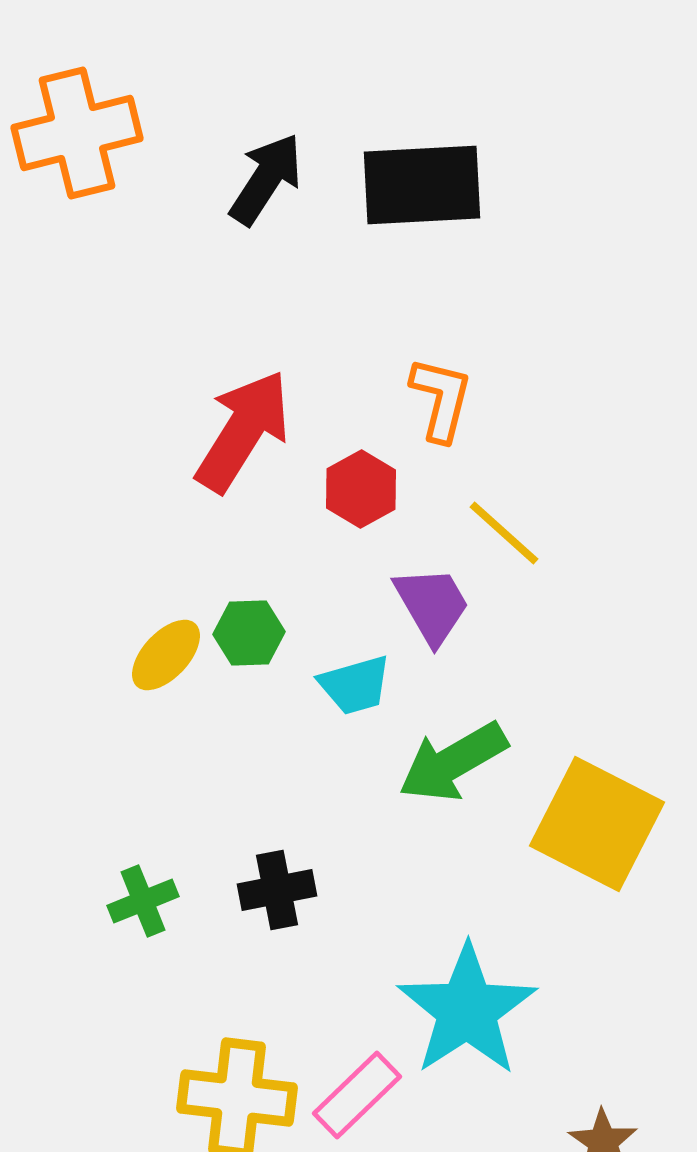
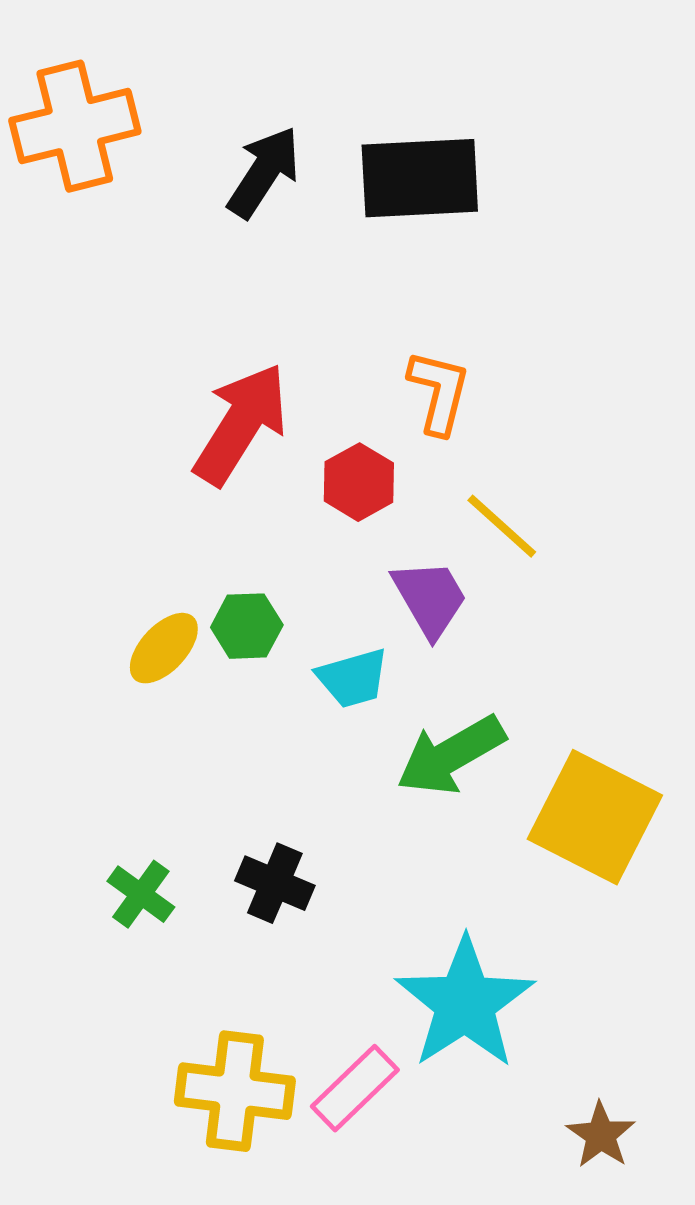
black cross: (277, 890) -> (275, 883), turned 34
green cross: (143, 901) -> (141, 894), turned -32

